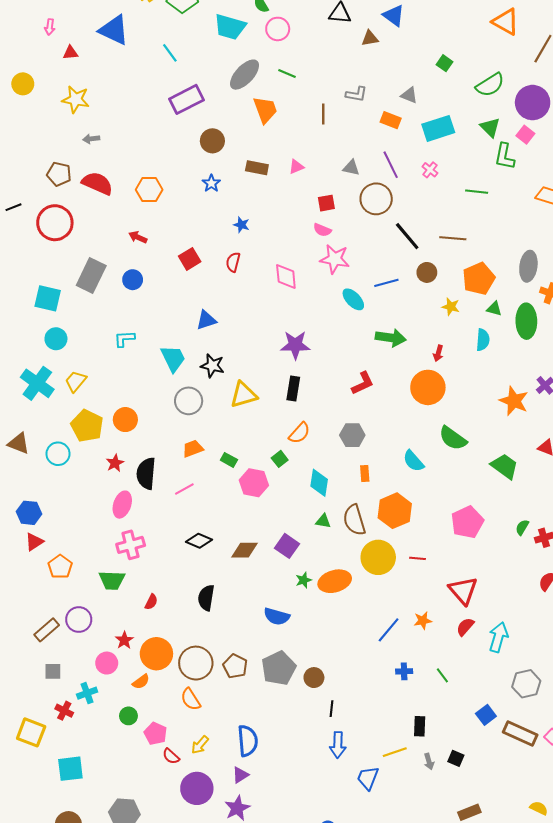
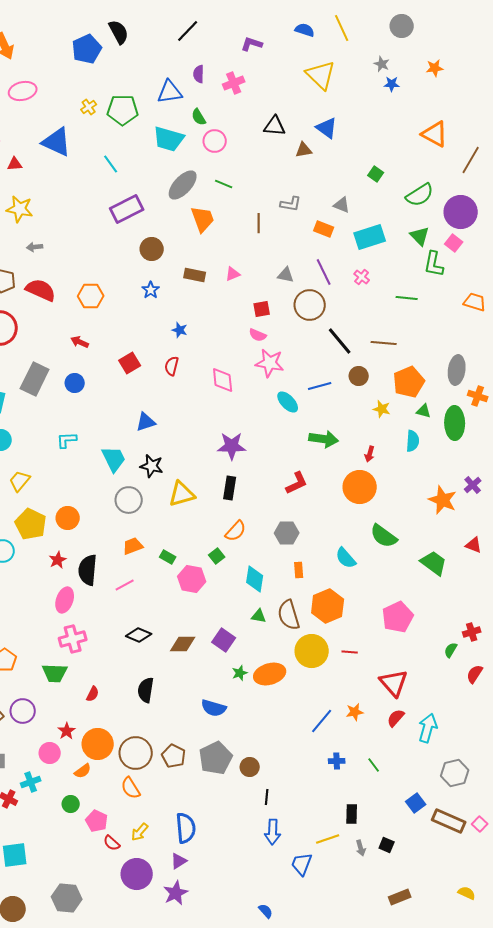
green semicircle: (522, 527) -> (451, 650), moved

